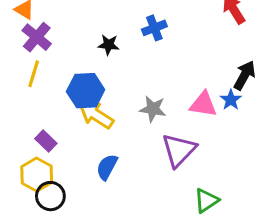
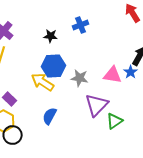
blue hexagon: (86, 91) -> (54, 66), moved
green triangle: (206, 201) -> (115, 121), moved

